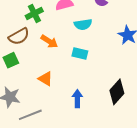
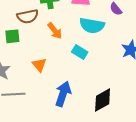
cyan semicircle: (83, 24) -> (92, 25), size x1.4
blue arrow: (77, 99) -> (63, 94), size x1.4

